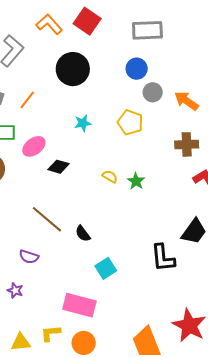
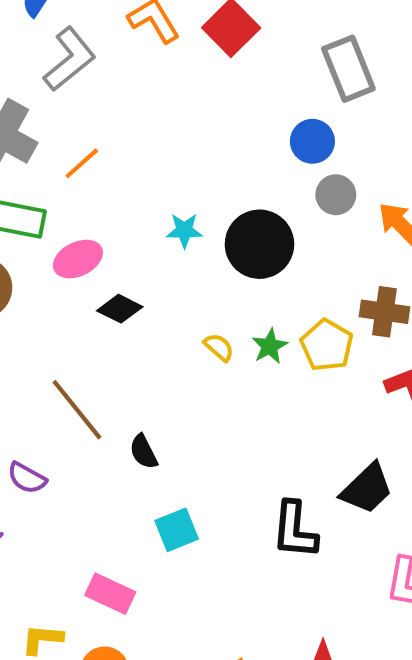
gray rectangle: (147, 30) -> (348, 69), turned 60
black circle: (73, 69) -> (259, 244), moved
yellow pentagon: (130, 122) -> (327, 345), moved
green star: (136, 181) -> (270, 346), moved
pink rectangle: (79, 305) -> (110, 594), size x0.7

